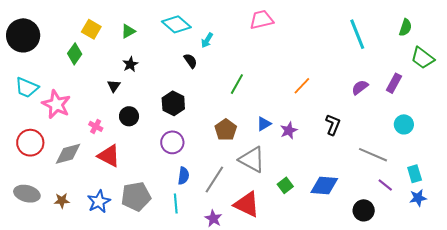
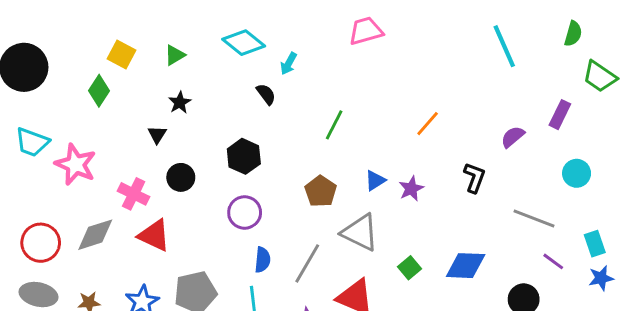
purple semicircle: (360, 87) -> (513, 137), moved
pink cross: (96, 126) -> (134, 194), size x1.5
red circle: (30, 143) -> (41, 243), moved

